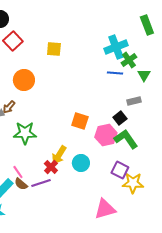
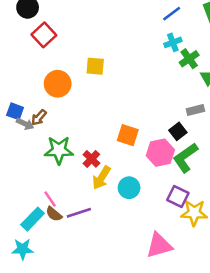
cyan cross: (116, 47) -> (173, 42), size x0.6
yellow square: (54, 49) -> (95, 66), moved
blue line: (115, 73) -> (172, 14), moved, turned -42
green L-shape: (126, 139) -> (185, 158), turned -90
red cross: (51, 167) -> (91, 159), moved

